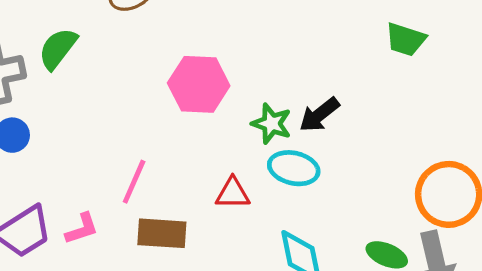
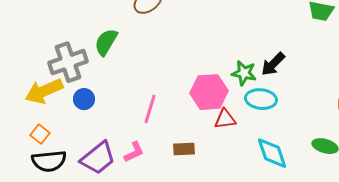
pink hexagon: (199, 84) -> (209, 92), moved
pink line: (134, 182) -> (150, 109), moved
brown rectangle: (162, 233) -> (184, 149), size x0.7

